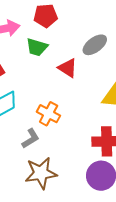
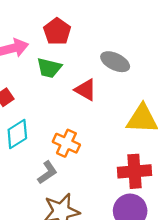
red pentagon: (46, 16) -> (57, 31), turned -30
gray ellipse: (95, 45) -> (115, 62), turned 65

